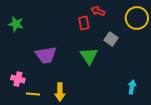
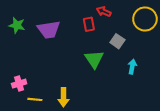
purple trapezoid: (46, 55) -> (49, 30), moved
pink cross: (18, 79) -> (19, 84), turned -32
cyan arrow: (132, 87) -> (132, 67), moved

